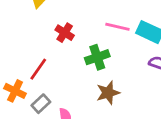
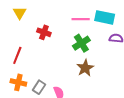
green cross: (97, 57) -> (81, 43), moved
red line: (38, 69) -> (17, 55), moved

